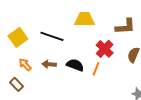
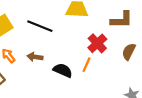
black semicircle: (75, 65) -> (63, 70), moved

